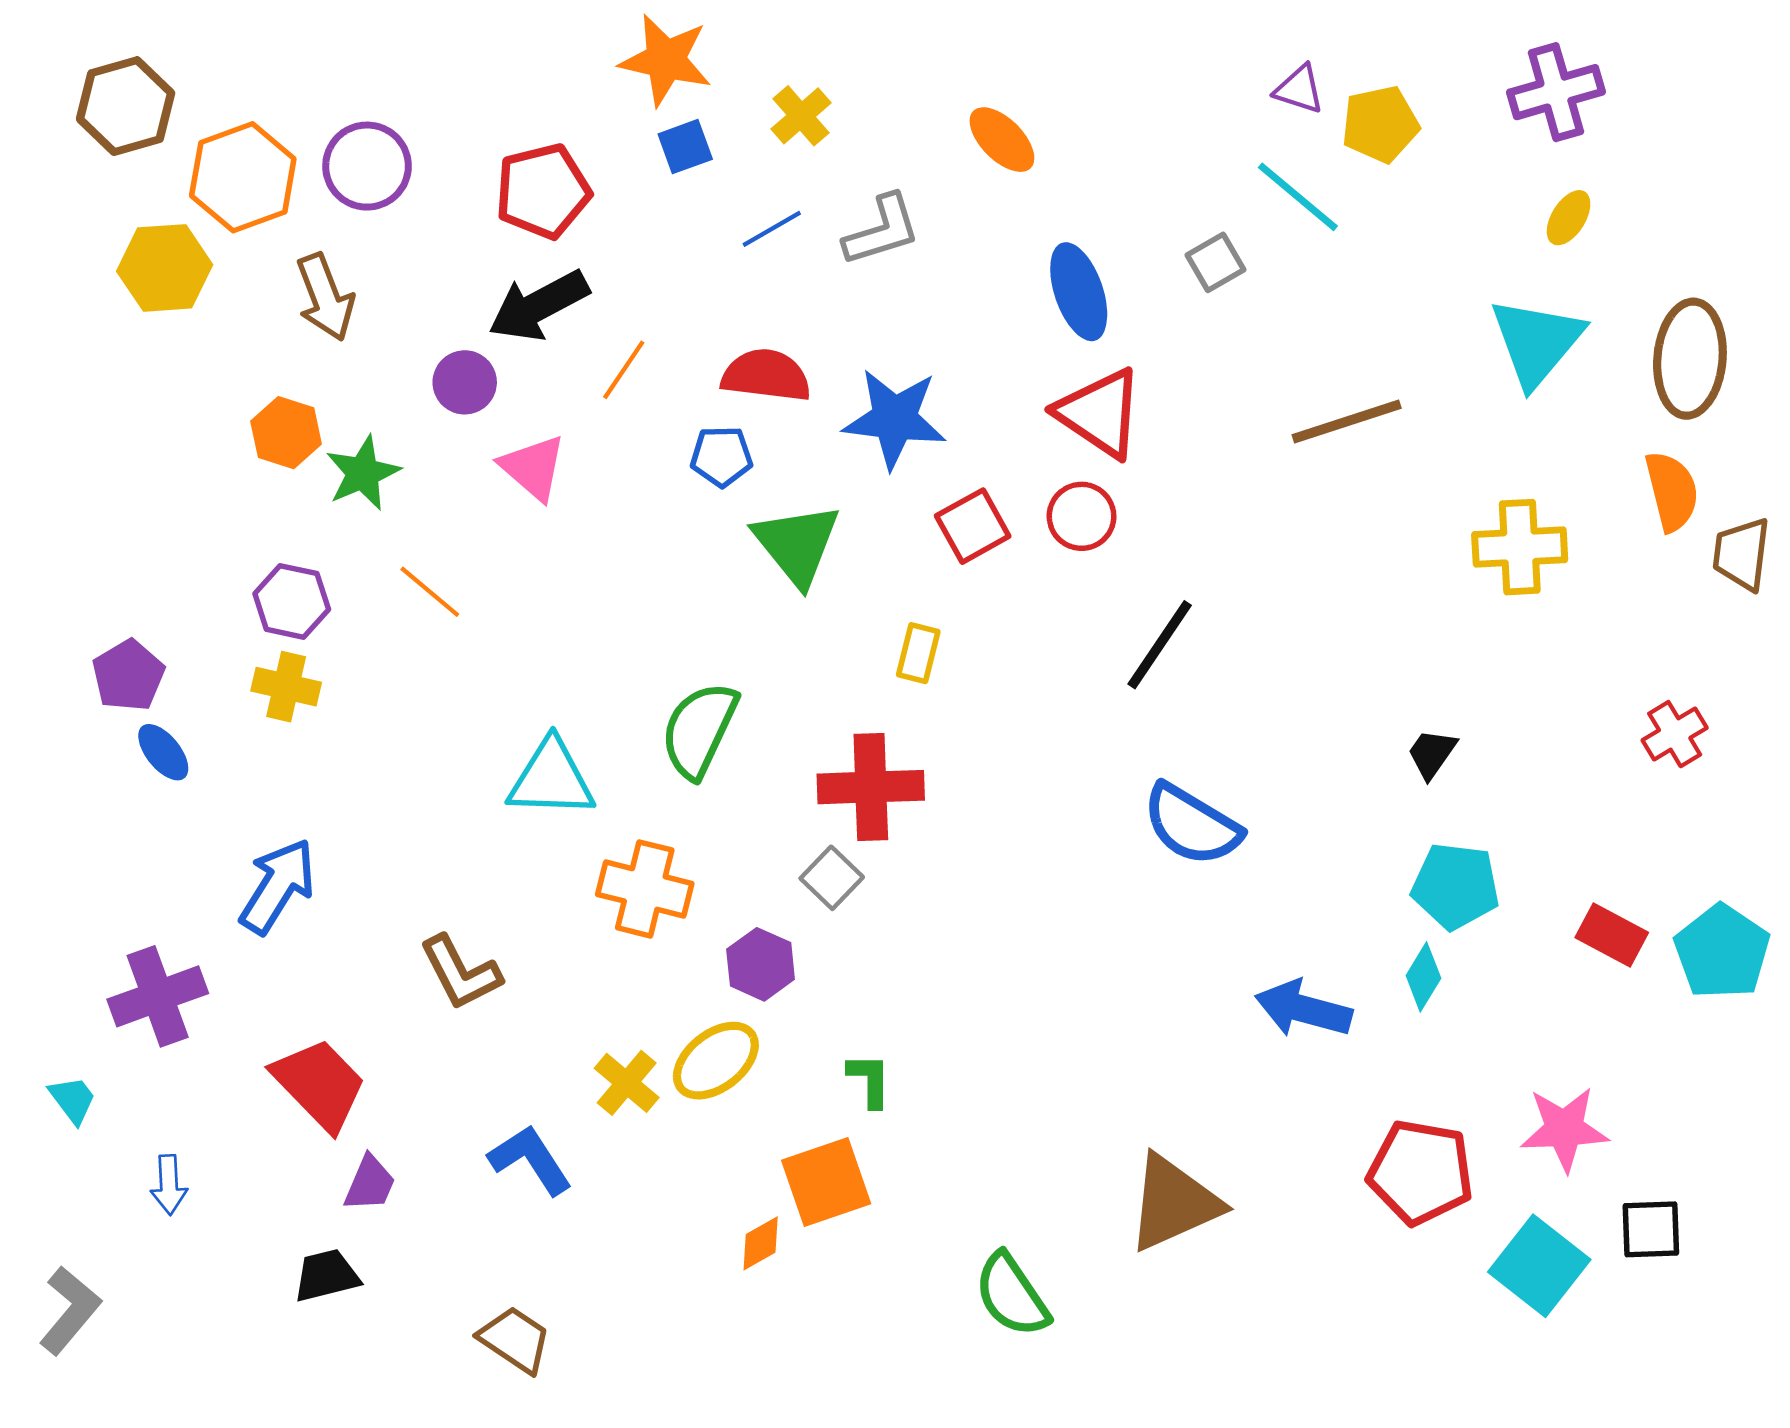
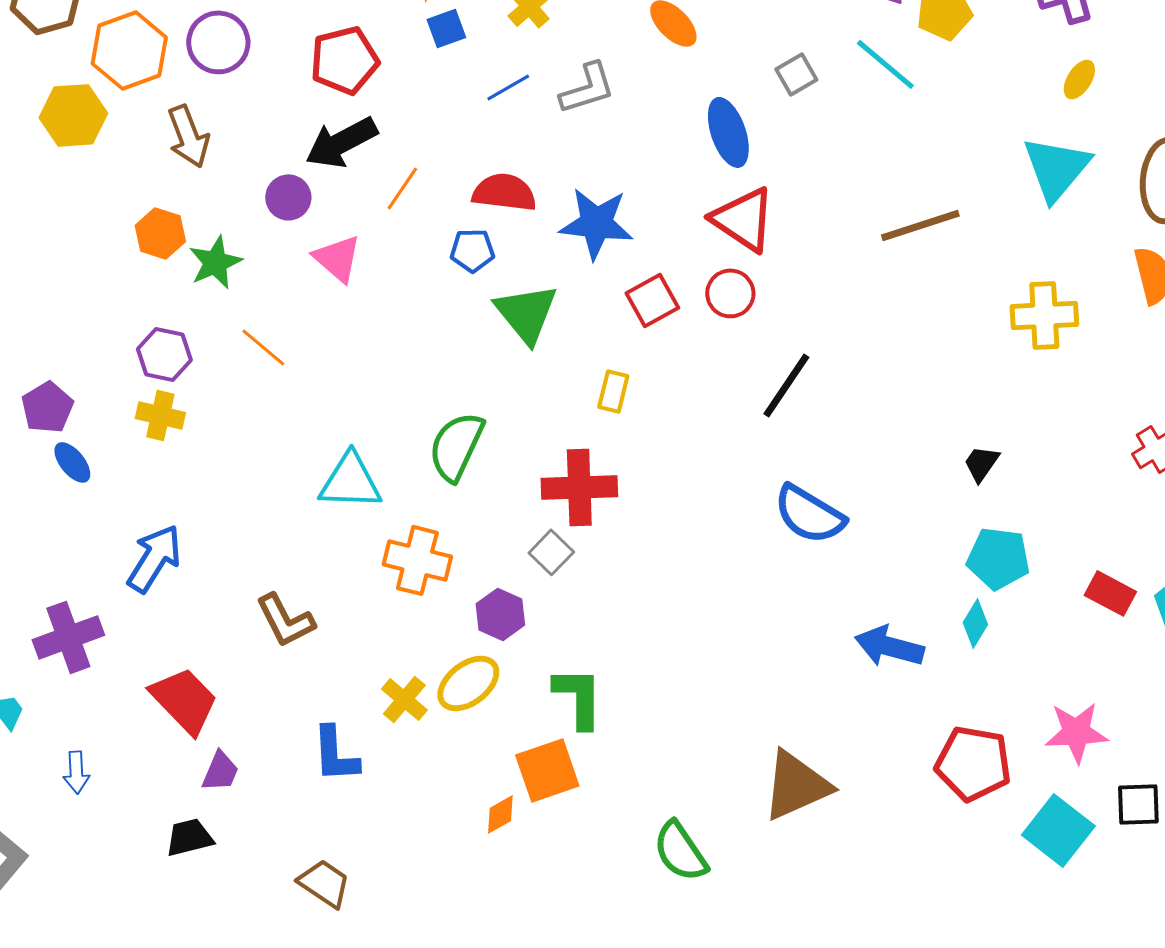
gray square: (1215, 262) -> (796, 74), moved
green L-shape: (869, 1080) -> (578, 697), size x1.6
blue L-shape: (530, 1160) -> (335, 754), turned -150

